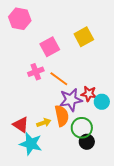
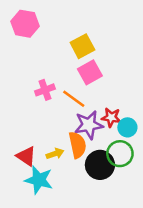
yellow square: (84, 37) -> (82, 46), moved
pink square: (50, 47) -> (90, 72), moved
green circle: (82, 128) -> (120, 154), moved
black circle: (87, 142) -> (100, 165), moved, size x1.5

